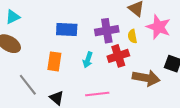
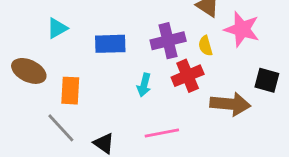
cyan triangle: (13, 17) -> (57, 28), moved
orange rectangle: (54, 61) -> (70, 91), moved

